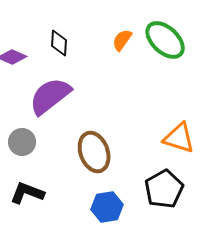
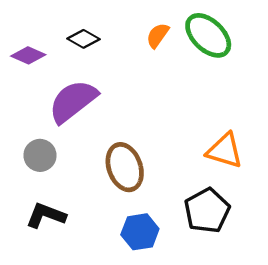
black diamond: (59, 43) -> (84, 39), turned -64

